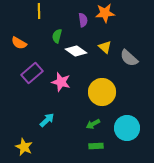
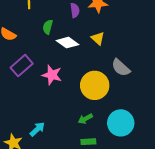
gray semicircle: (129, 58) -> (121, 68), moved
cyan arrow: (47, 120) -> (37, 129), moved

